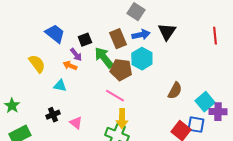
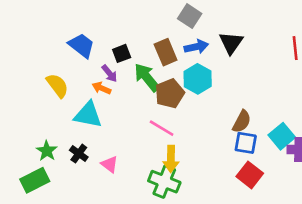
brown pentagon: (121, 70) -> (170, 93), turned -30
cyan triangle: (60, 86) -> (88, 115), size x1.6
green star: (12, 106) -> (47, 151), moved
black cross: (53, 115) -> (79, 154), turned -32
blue square: (196, 125) -> (246, 143), moved

